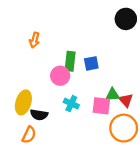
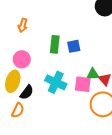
pink circle: (60, 76) -> (22, 59), moved
cyan cross: (71, 104) -> (56, 82), size x1.5
black semicircle: (39, 115) -> (27, 92), turned -63

